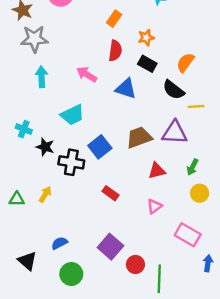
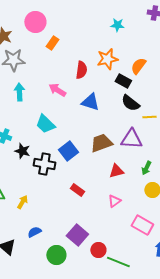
orange rectangle: (114, 19) -> (52, 43), moved
orange star: (146, 38) -> (107, 59), size x1.5
orange semicircle: (185, 63) -> (138, 66), moved
black rectangle: (147, 64) -> (123, 81), moved
cyan trapezoid: (72, 115) -> (45, 124), turned 70
yellow arrow: (45, 194) -> (22, 202), moved
green circle: (71, 274) -> (56, 255), moved
green line: (159, 279) -> (118, 262), turned -70

